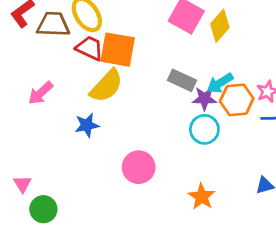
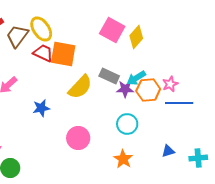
brown trapezoid: (53, 24) -> (17, 36), turned -55
yellow semicircle: (106, 86) -> (80, 87), moved
cyan circle: (204, 129) -> (127, 124), moved

